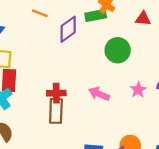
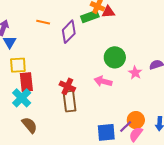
red triangle: (143, 19) -> (108, 12), moved
green circle: (118, 50) -> (115, 57), moved
red cross: (56, 93) -> (67, 86), turned 35

